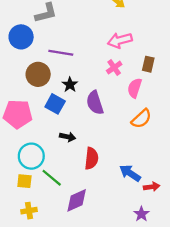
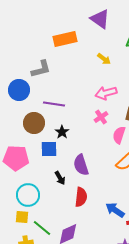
purple semicircle: (95, 103) -> (81, 165), moved
blue square: (55, 104) -> (49, 149), turned -30
black arrow: (68, 137) -> (60, 178), turned 48
green line: (52, 178) -> (42, 228), moved

